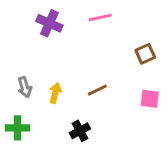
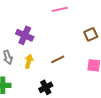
purple cross: (49, 23) -> (25, 35), moved

